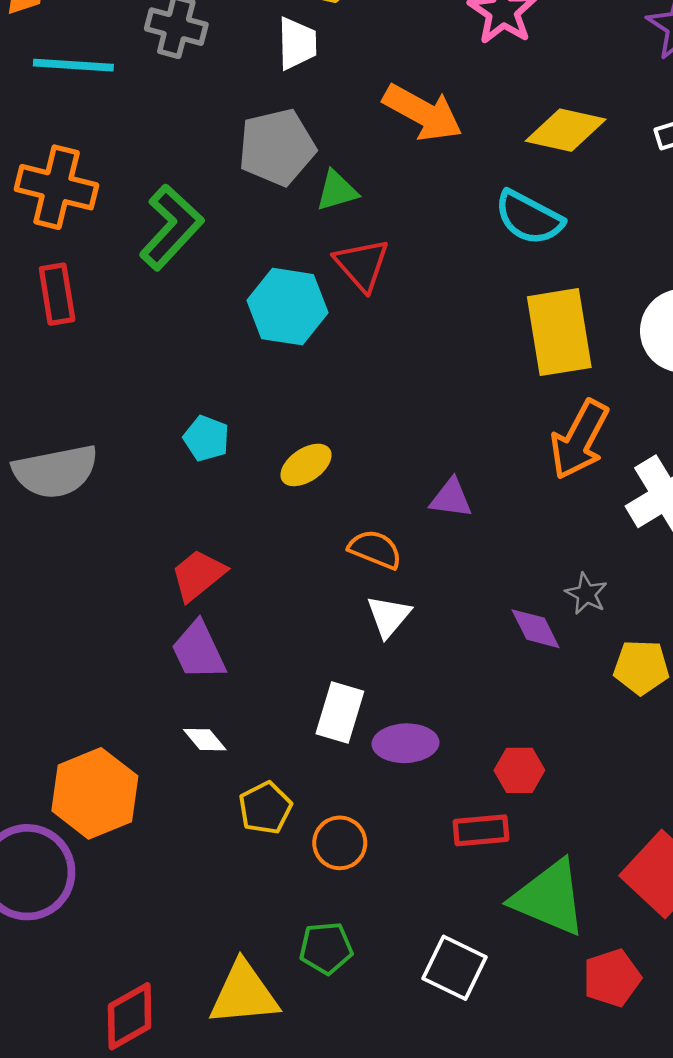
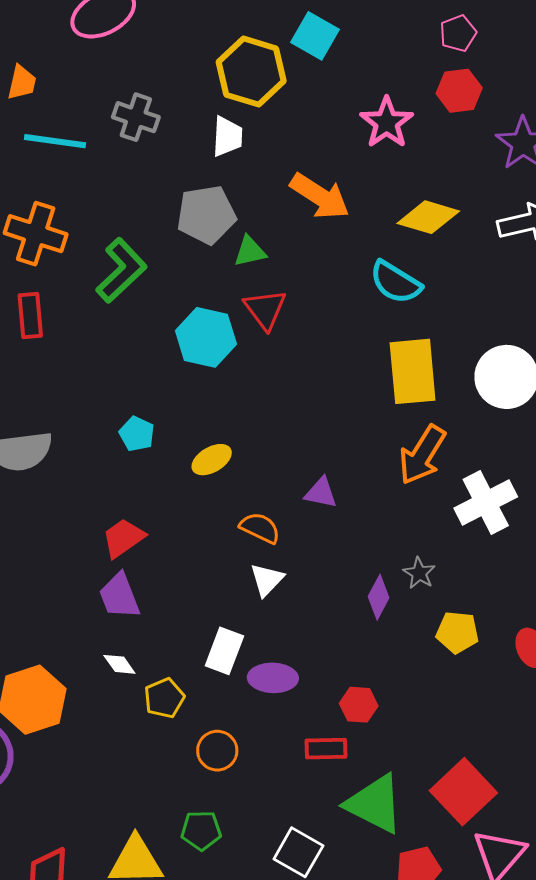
purple diamond: (536, 629) -> (379, 597), turned 51
yellow pentagon: (265, 808) -> (164, 698), moved

